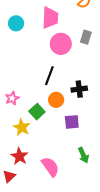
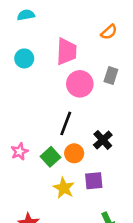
black cross: (79, 89) -> (103, 140), turned -35
green square: (37, 112) -> (50, 157), moved
yellow star: (22, 127) -> (64, 188), moved

